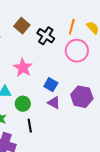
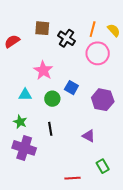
brown square: (22, 26) -> (42, 28), turned -35
purple triangle: (54, 103) -> (89, 136), moved
green circle: (23, 104) -> (52, 99), moved

